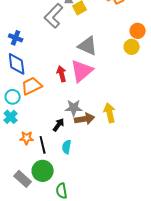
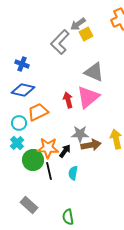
blue diamond: (17, 64) -> (23, 90), turned -70
orange star: (27, 138) -> (48, 148), moved, size x1.5
green circle: (43, 171) -> (33, 160), moved

